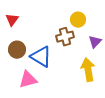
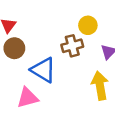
brown circle: (17, 50) -> (14, 48), moved

